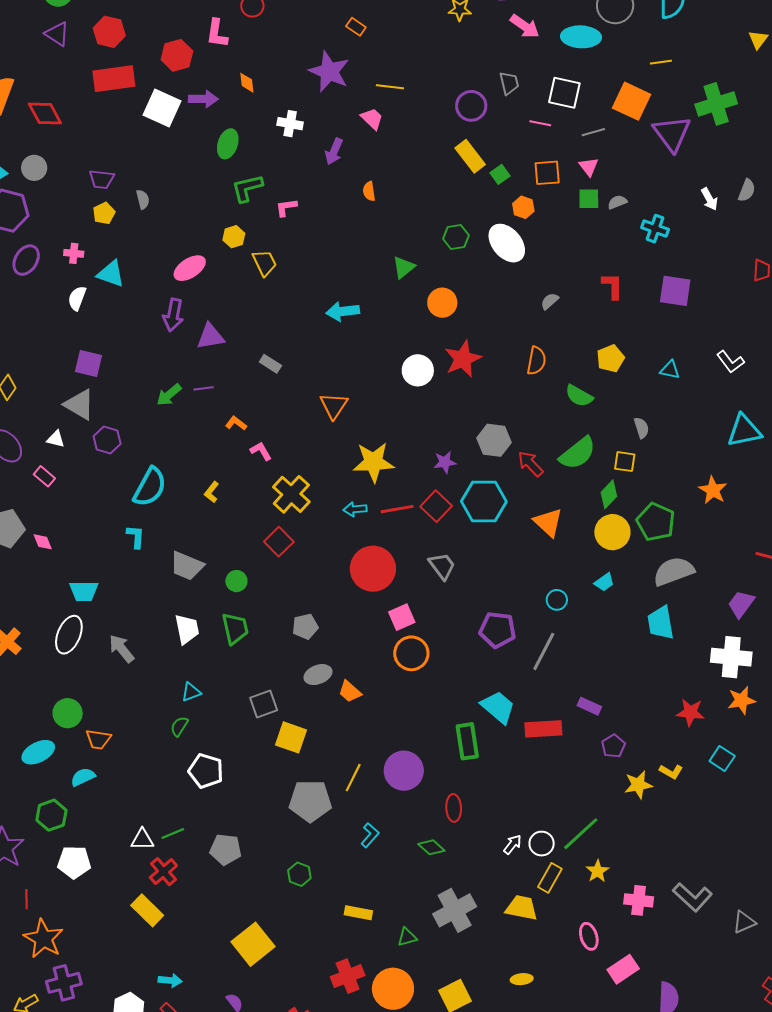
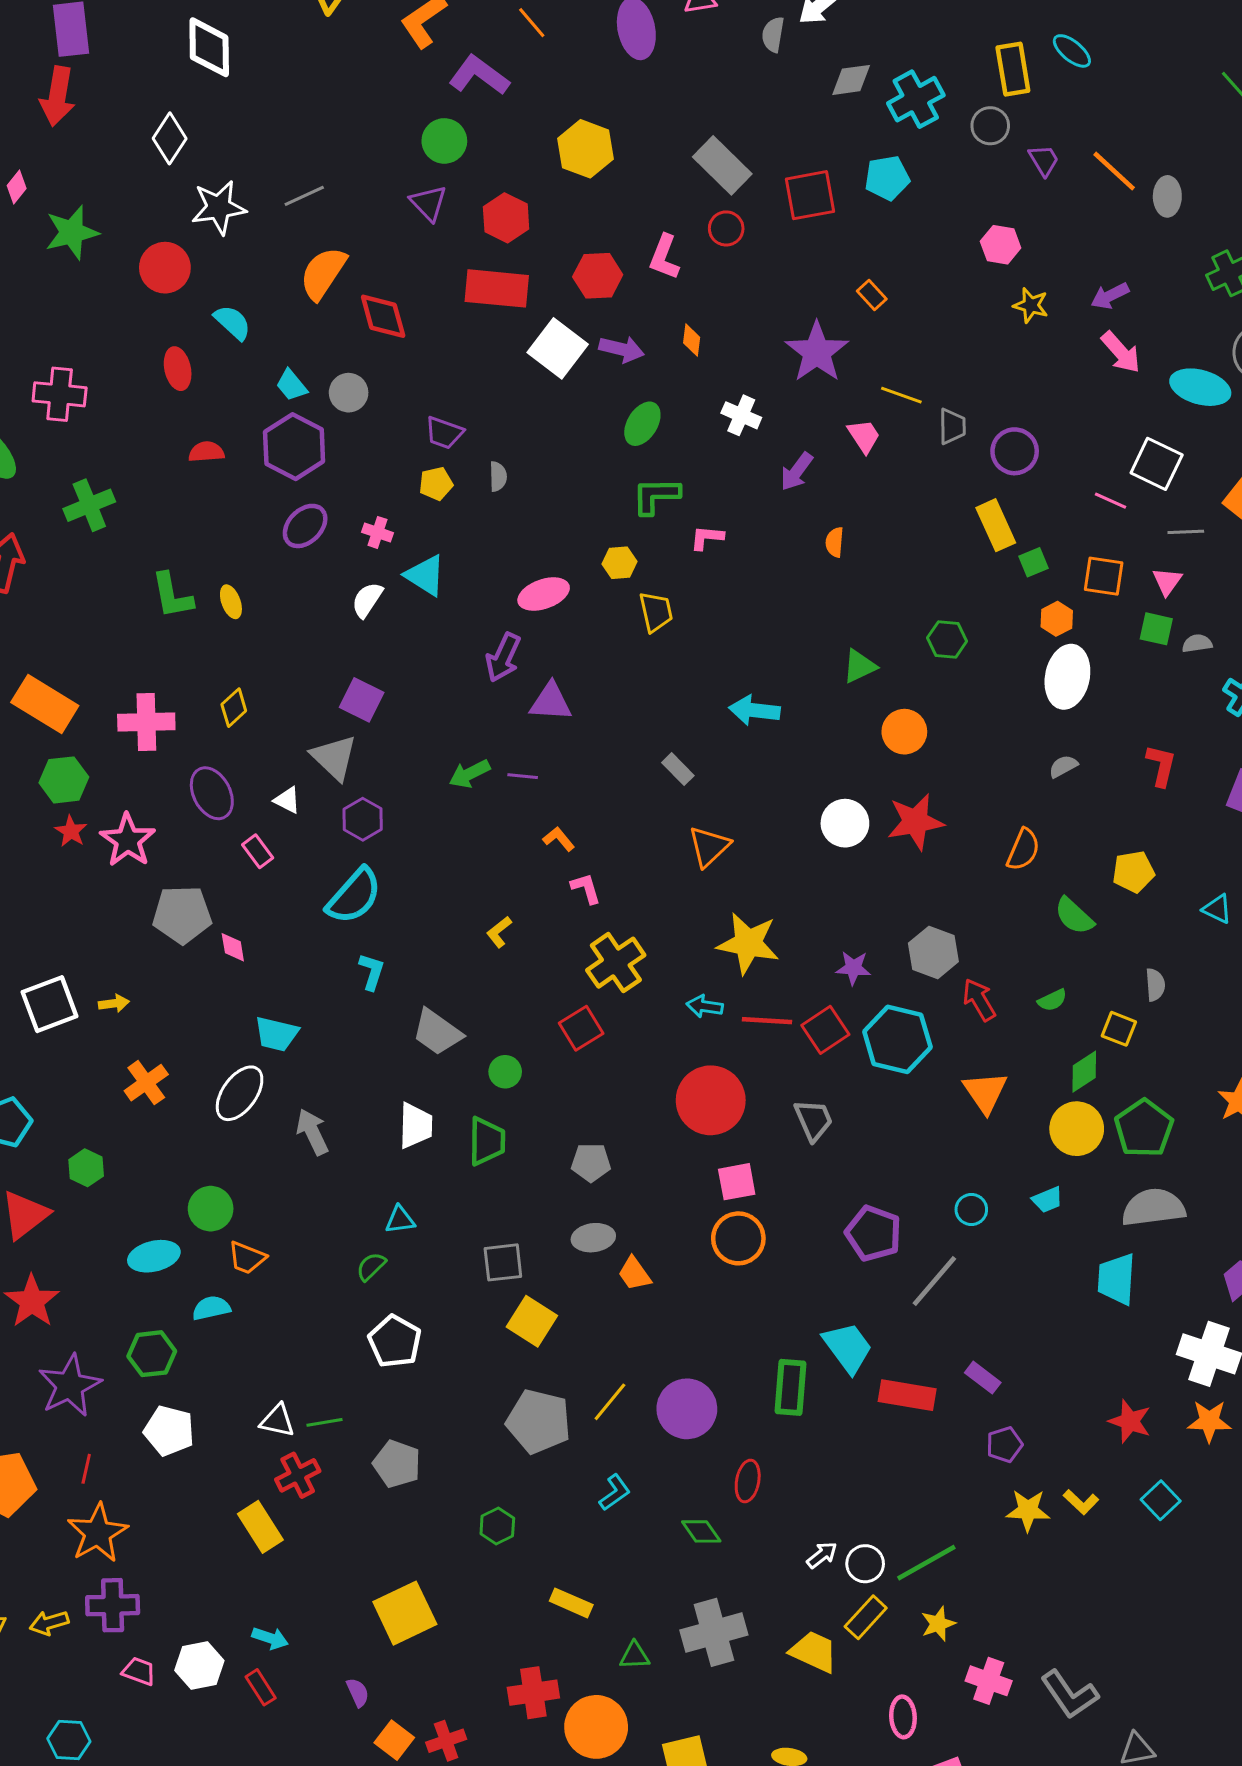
gray trapezoid: (509, 83) -> (952, 426), moved
white ellipse: (507, 243) -> (1067, 677), moved, turned 39
gray rectangle: (270, 364) -> (678, 769), moved
green semicircle: (578, 453) -> (1052, 1000), size x0.5
cyan semicircle: (150, 487) -> (354, 896), moved

